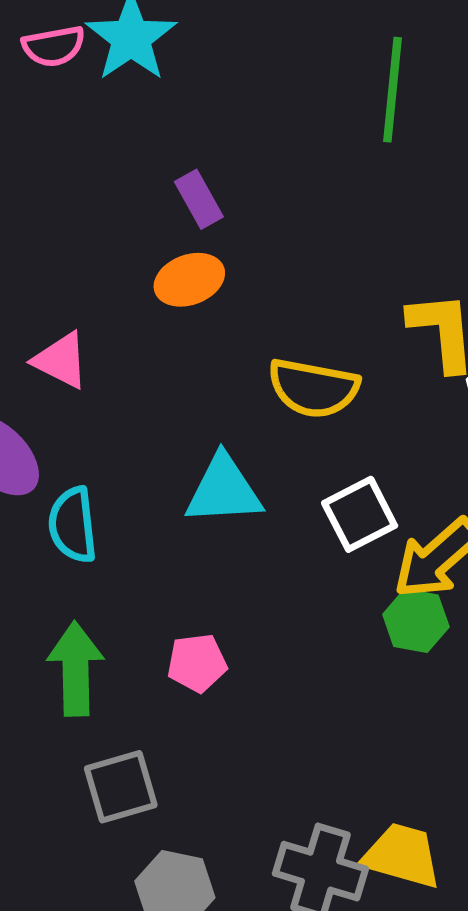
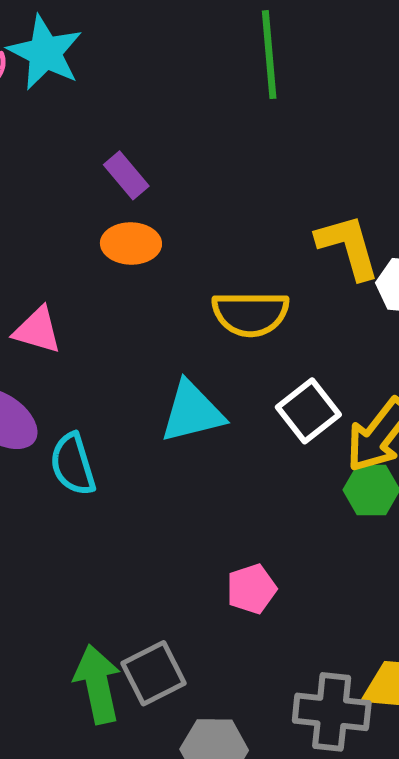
orange ellipse: (189, 280) -> (131, 244), turned 32
pink pentagon: (197, 663) -> (251, 589), moved
green arrow: (76, 669) -> (97, 684), moved

